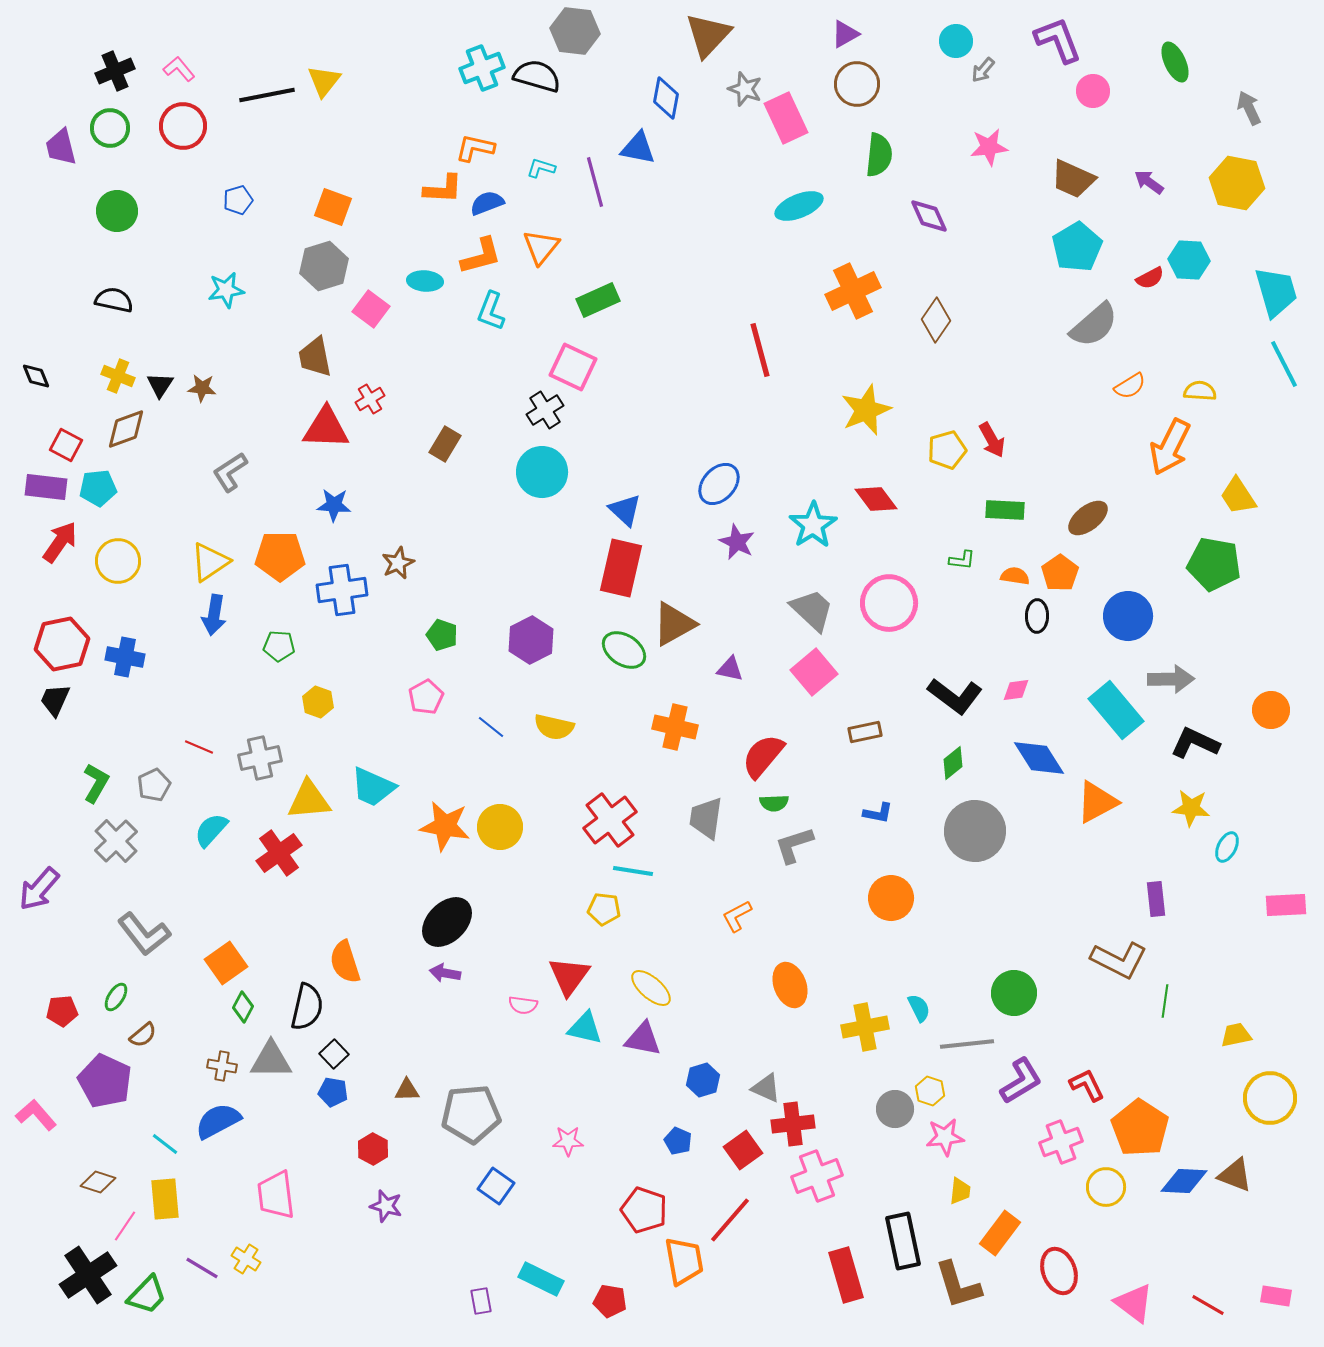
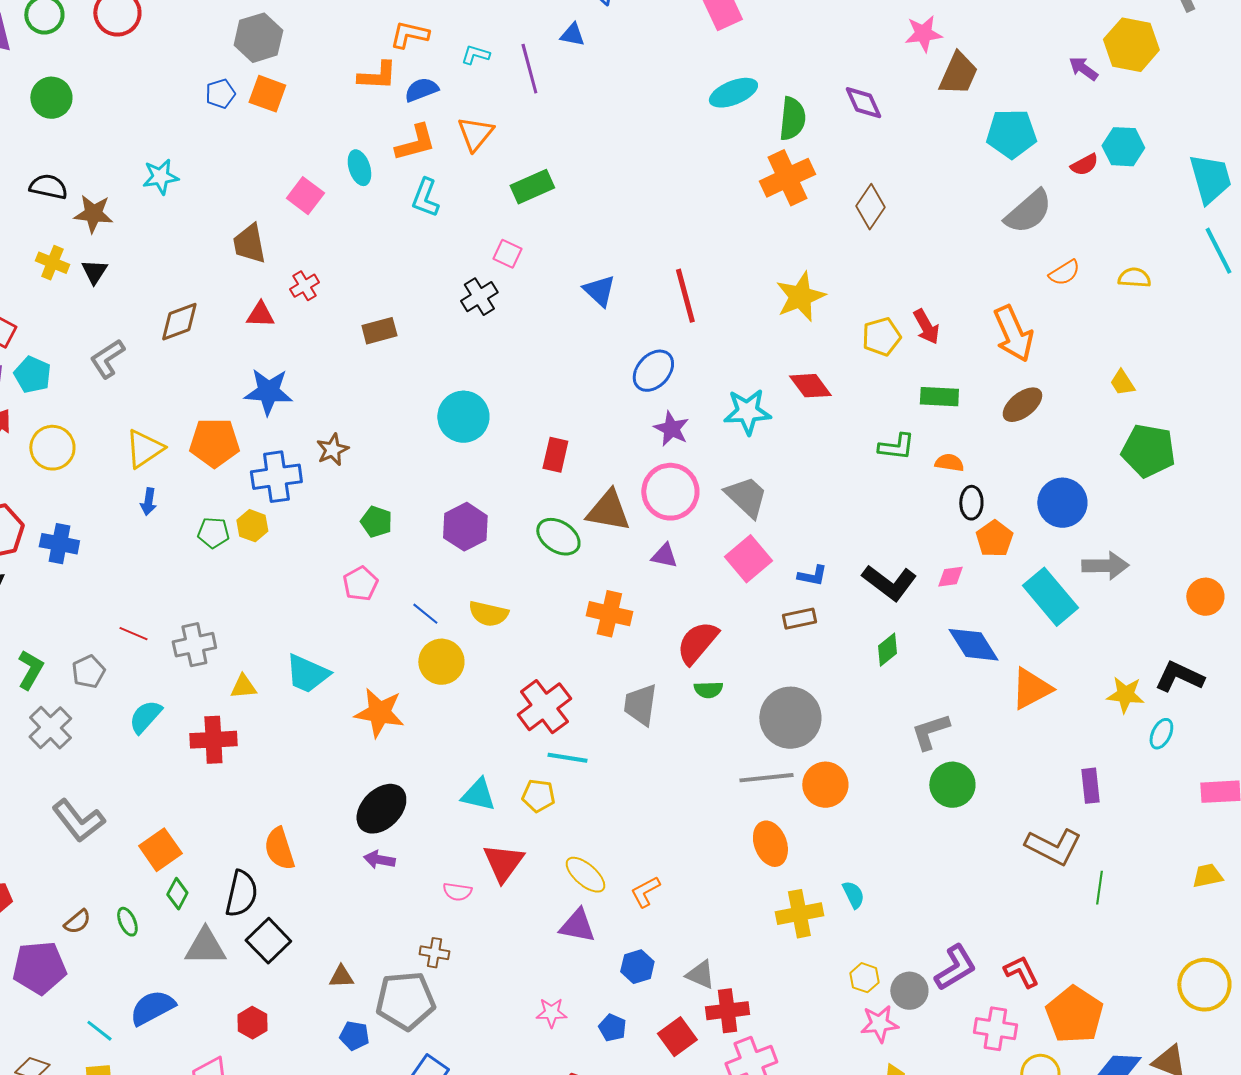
blue triangle: (638, 148) -> (572, 35), size x0.7
green semicircle: (879, 155) -> (792, 119), moved
brown trapezoid: (1073, 179) -> (958, 74), moved, turned -90
yellow hexagon: (1237, 183) -> (1131, 45), moved
blue pentagon: (238, 200) -> (220, 94), moved
cyan pentagon: (1077, 247) -> (1011, 134), turned 30
gray hexagon: (324, 266) -> (258, 38), moved
cyan ellipse: (425, 281) -> (359, 168), turned 68
red line: (760, 350) -> (685, 296), moved
pink square: (573, 367) -> (507, 254), size x0.6
brown star: (202, 388) -> (93, 214), moved, size x1.4
red triangle: (326, 428) -> (260, 315), size x0.6
brown diamond: (126, 429) -> (179, 322), moved
brown rectangle: (445, 444) -> (379, 331), turned 44
orange arrow: (1170, 447) -> (1013, 334), moved, turned -50
gray L-shape: (230, 472) -> (107, 359), moved
cyan circle: (542, 472) -> (463, 417), moved
cyan pentagon: (98, 488) -> (32, 375), turned 30
yellow trapezoid: (1238, 496) -> (1122, 383), moved, size x0.7
blue star: (334, 505) -> (268, 392), size x1.4
blue triangle: (625, 510) -> (599, 291), moved
cyan star: (813, 525) -> (747, 412), turned 30
green L-shape: (962, 560) -> (896, 447), size x1.4
red rectangle: (621, 568) -> (555, 455), size x0.6
orange pentagon: (1060, 573) -> (994, 539), moved
pink circle: (889, 603) -> (670, 492), moved
blue arrow: (214, 615) -> (148, 502), size x0.7
brown triangle: (674, 624) -> (608, 511), turned 39
yellow hexagon: (318, 702) -> (252, 526), moved
black L-shape: (1195, 743) -> (1179, 677), moved
yellow triangle: (309, 800) -> (243, 687), size x0.6
blue L-shape: (878, 813) -> (812, 576), moved
yellow circle: (500, 827) -> (441, 662), moved
gray circle: (975, 831) -> (790, 718), moved
gray L-shape: (794, 845) -> (930, 732), moved
red cross: (279, 853) -> (213, 740), turned 33
orange L-shape: (737, 916) -> (645, 892), moved
orange ellipse: (790, 985) -> (770, 844), moved
green circle: (1014, 993) -> (952, 785), moved
green ellipse: (116, 997) -> (127, 922), moved, turned -56
cyan triangle: (585, 1028) -> (478, 795), moved
yellow trapezoid: (1236, 1035) -> (1207, 876), moved
gray line: (967, 1044) -> (766, 778), moved
black square: (334, 1054) -> (268, 941), size x1.5
brown cross: (222, 1066) -> (434, 953), moved
purple pentagon: (105, 1081) -> (39, 968), turned -30
blue pentagon: (333, 1092) -> (354, 1036), moved
gray circle: (895, 1109) -> (909, 991), moved
pink star: (568, 1141) -> (551, 1013), moved
pink cross: (1061, 1142) -> (995, 1029), turned 30
red hexagon: (373, 1149) -> (252, 1023), moved

